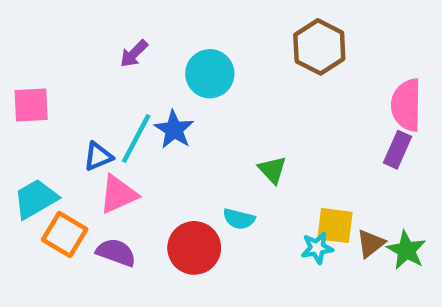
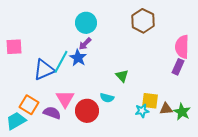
purple arrow: (134, 54) -> (85, 44), moved
cyan circle: (210, 74) -> (86, 23), moved
blue triangle: (98, 156) -> (44, 70), size x1.6
pink triangle: (118, 194) -> (65, 99), moved, turned -36
cyan trapezoid: (36, 199) -> (16, 121), moved
brown triangle: (371, 243) -> (166, 109), turned 32

